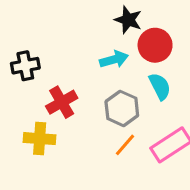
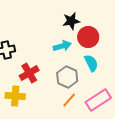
black star: (128, 20) -> (71, 21), turned -30

